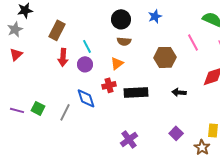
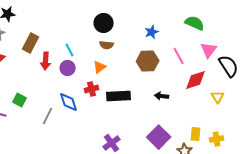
blue star: (155, 16) -> (152, 32), moved
brown rectangle: (57, 30) -> (31, 43), moved
pink line: (193, 42) -> (179, 56), moved
green square: (38, 108) -> (20, 100), moved
purple square: (176, 133) -> (159, 137), size x1.6

